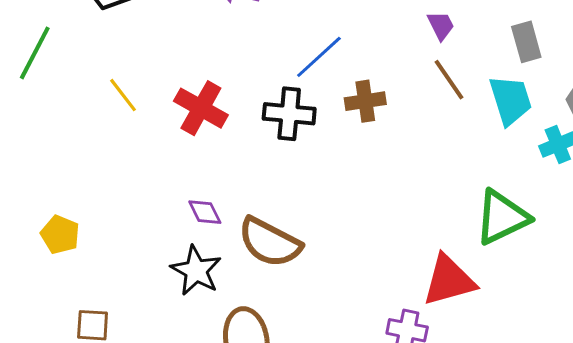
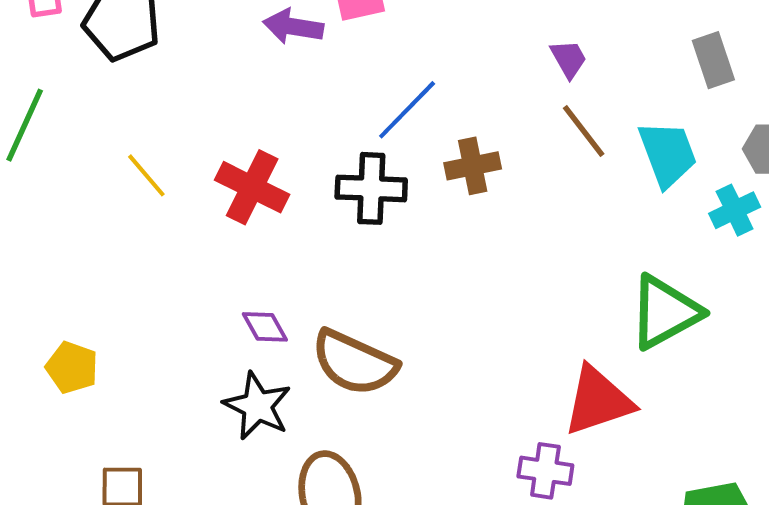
gray rectangle: (526, 42) -> (713, 60), moved

